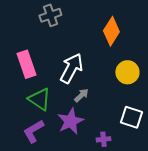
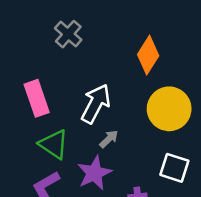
gray cross: (50, 15) -> (68, 34), turned -30
yellow circle: (127, 72) -> (169, 109), size x1.4

